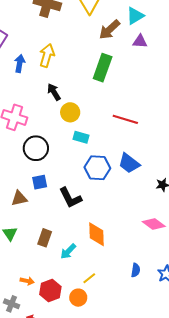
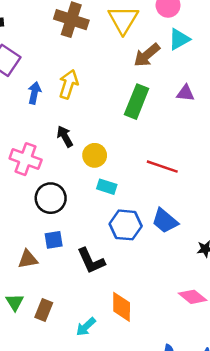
purple triangle: (140, 41) -> (185, 93), moved
black arrow: (54, 92) -> (65, 136), moved
brown rectangle: (45, 238) -> (44, 310), moved

